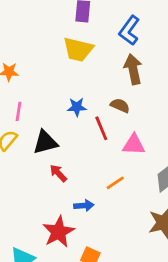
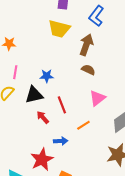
brown arrow: (133, 69) -> (86, 45), moved, turned 30
blue star: (77, 107) -> (47, 76), moved
red line: (101, 128) -> (62, 105), moved
pink triangle: (134, 145) -> (97, 98), turned -42

